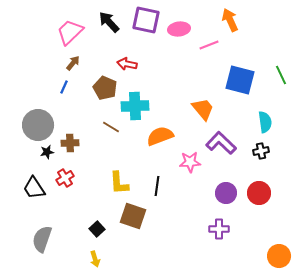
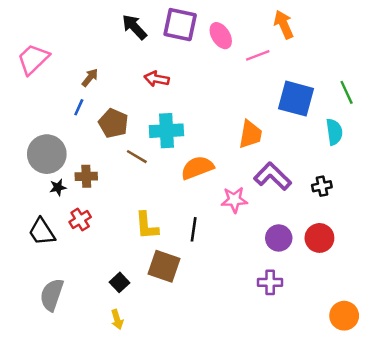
pink ellipse: (179, 29) -> (221, 36), turned 65
pink trapezoid: (70, 32) -> (33, 59), moved
brown pentagon: (105, 88) -> (113, 123), moved
orange trapezoid: (203, 109) -> (250, 134), turned 50
cyan semicircle: (265, 122) -> (334, 132), moved

